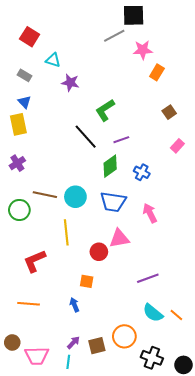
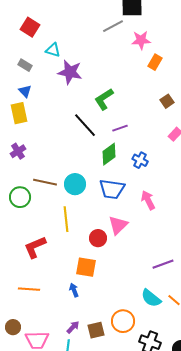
purple star: (70, 83) -> (70, 72), size x1.4
pink triangle: (119, 239) -> (118, 225), turned -35
purple line: (148, 278) -> (163, 264), moved
orange square: (87, 281) -> (86, 267), size x1.5

